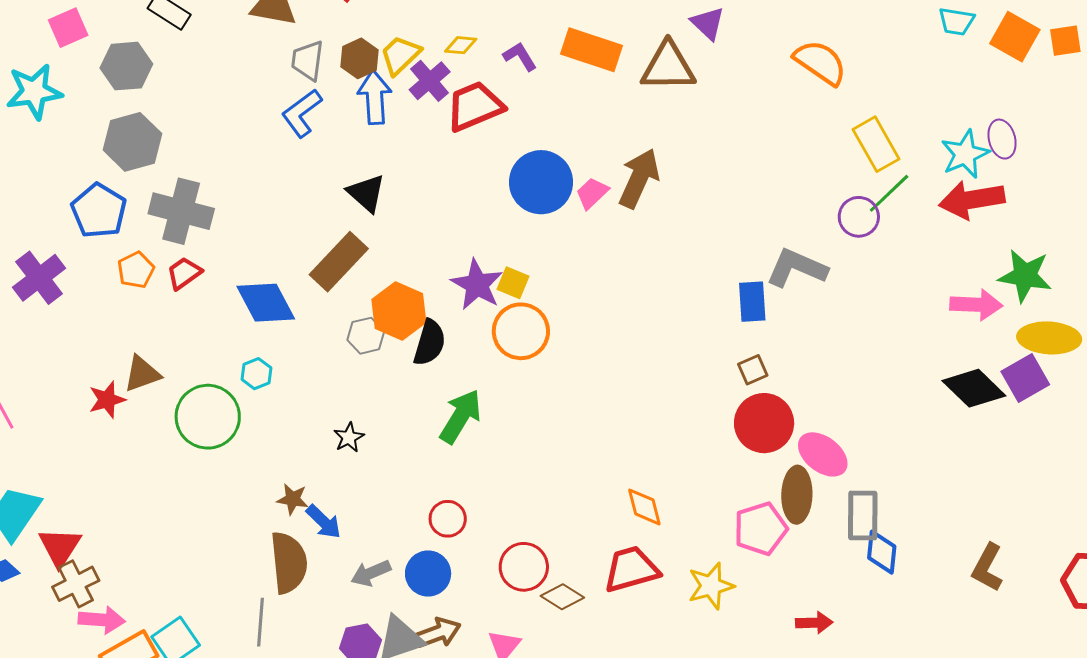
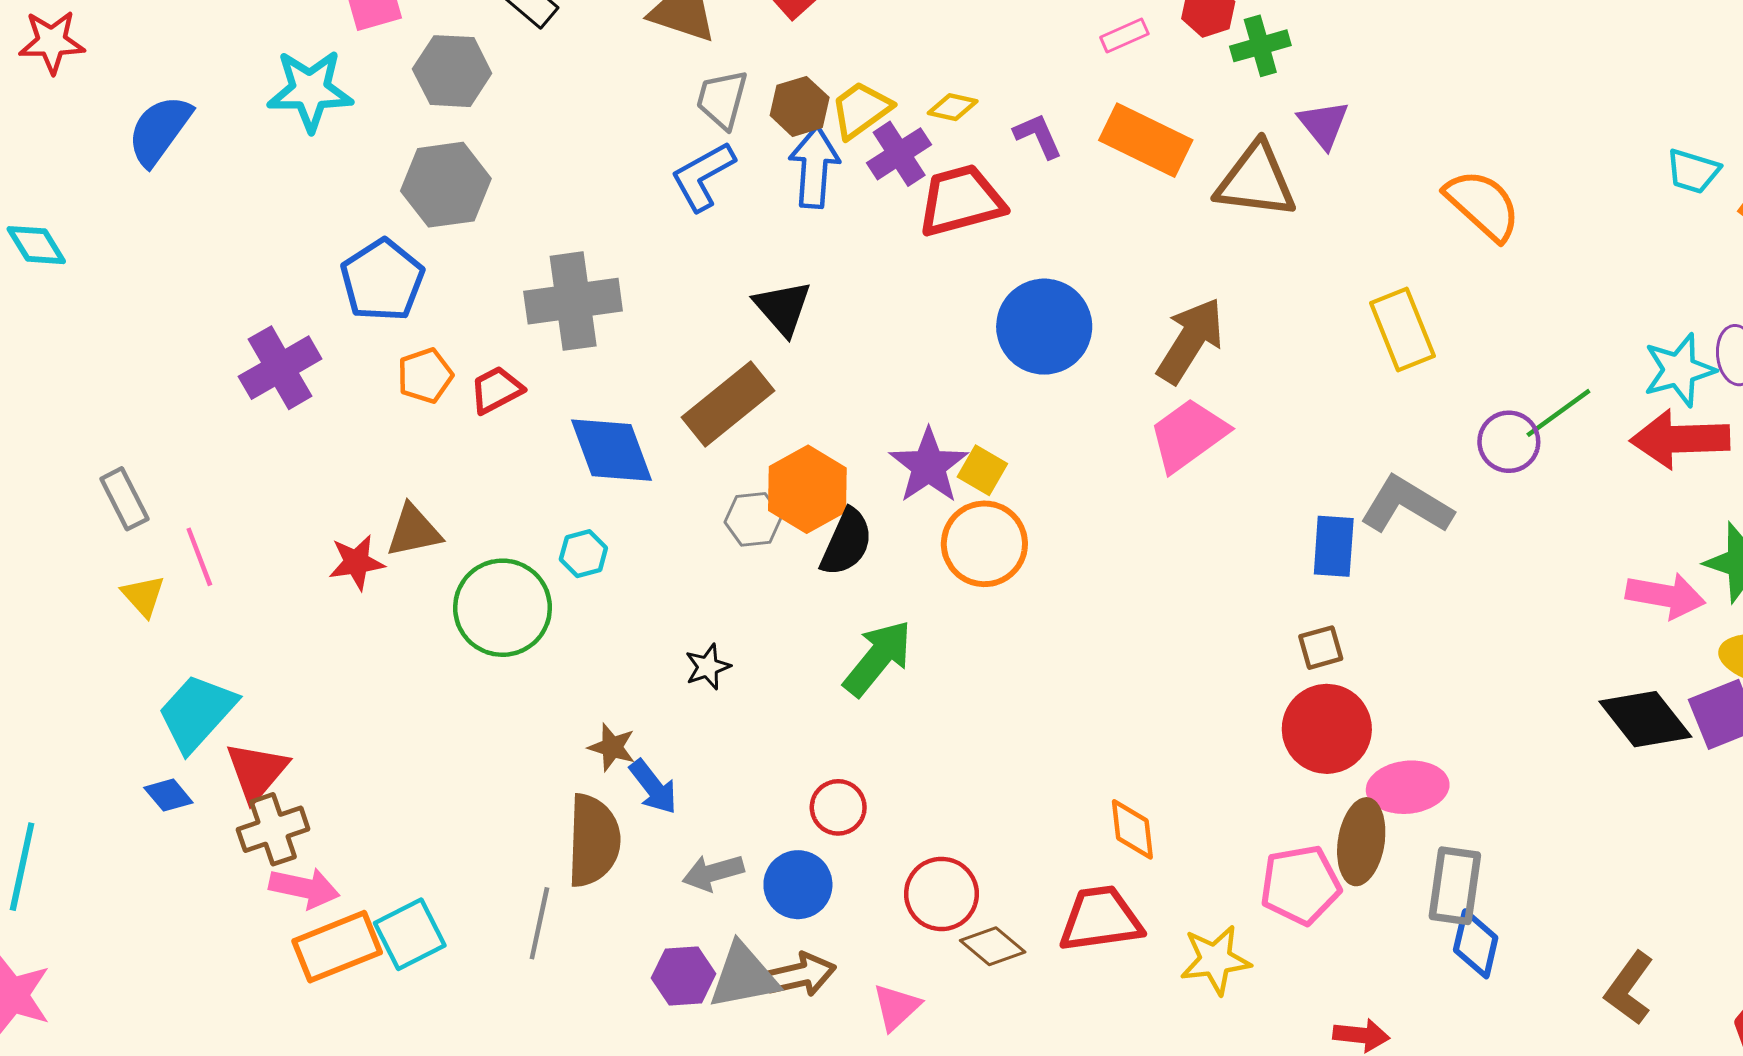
yellow rectangle: (876, 144) -> (1402, 330), moved
pink trapezoid: (592, 193) -> (1188, 435), moved, size x1.6
gray cross: (181, 211) -> (573, 301), moved, turned -30
pink ellipse: (823, 454) -> (1408, 787), turned -51

